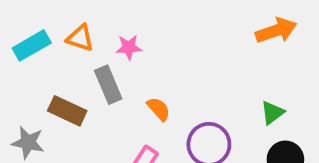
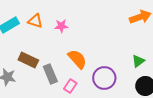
gray rectangle: (108, 85) -> (50, 74), moved
orange semicircle: (159, 109) -> (77, 59), size x1.5

